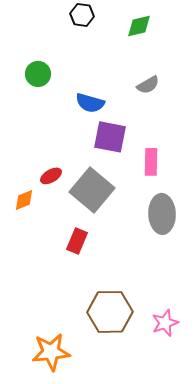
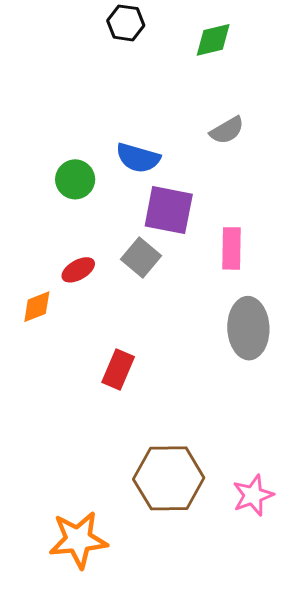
green circle: (38, 74) -> (75, 179), moved
gray square: (92, 190) -> (141, 258), moved, size x0.6

